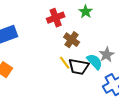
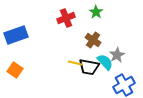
brown cross: (72, 40) -> (93, 40), moved
yellow line: (65, 63) -> (75, 63), turned -40

